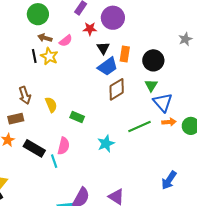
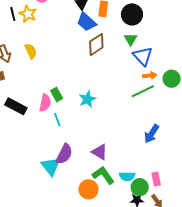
blue trapezoid: (108, 66) -> (87, 22), turned 80
yellow semicircle: (51, 105) -> (31, 51), moved
green rectangle: (77, 117) -> (57, 95), moved, turned 40
green line: (140, 126) -> (143, 91), moved
cyan line: (54, 161) -> (57, 120), moved

